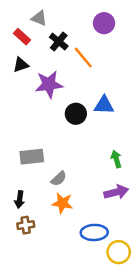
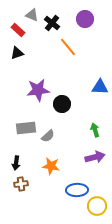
black cross: (59, 42) -> (52, 23), moved
purple star: (49, 84) -> (38, 90), moved
blue triangle: (104, 105) -> (100, 87), moved
black circle: (76, 114) -> (62, 104), moved
gray semicircle: (59, 179) -> (48, 136), moved

